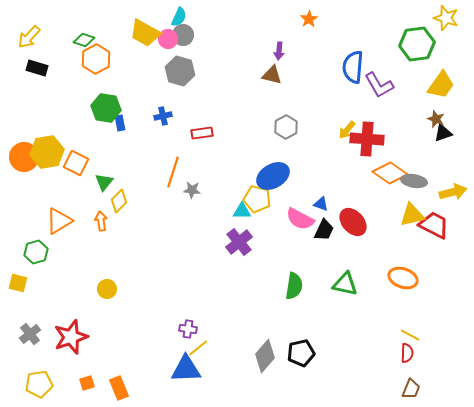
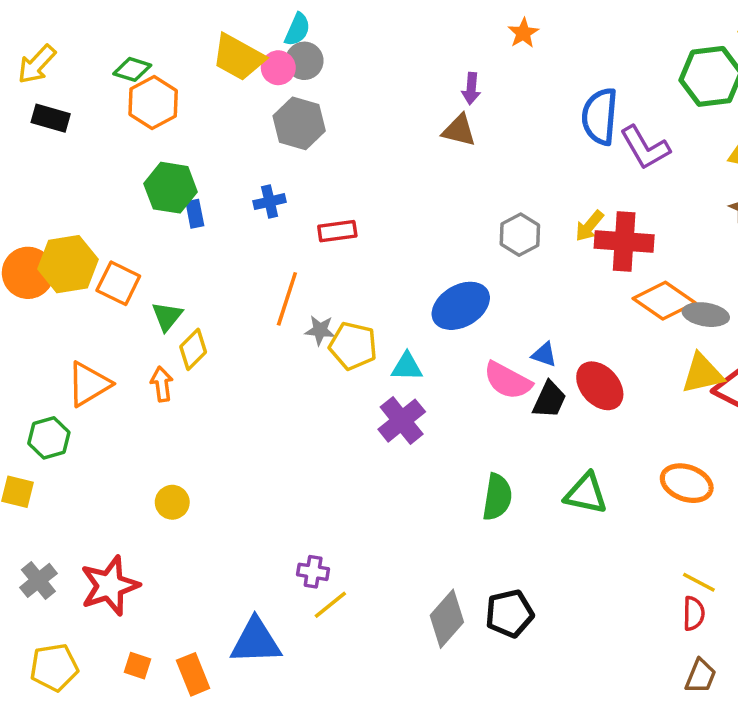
gray hexagon: (286, 127) -> (520, 235), moved
yellow pentagon: (257, 199) -> (353, 346), moved
blue triangle: (186, 369) -> (256, 641), moved
orange square: (87, 383) -> (137, 666), turned 35

